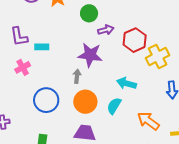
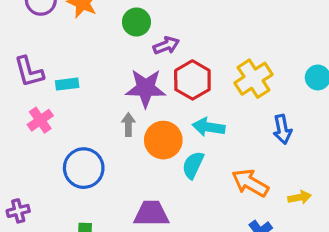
red hexagon: (135, 40) -> (192, 80), moved
orange circle: (85, 102) -> (163, 140), moved

